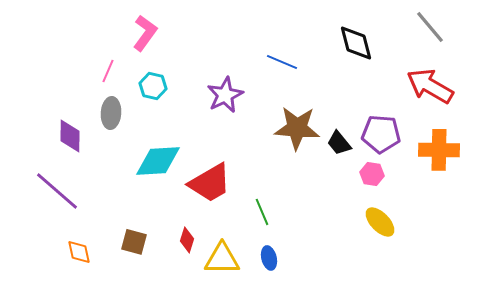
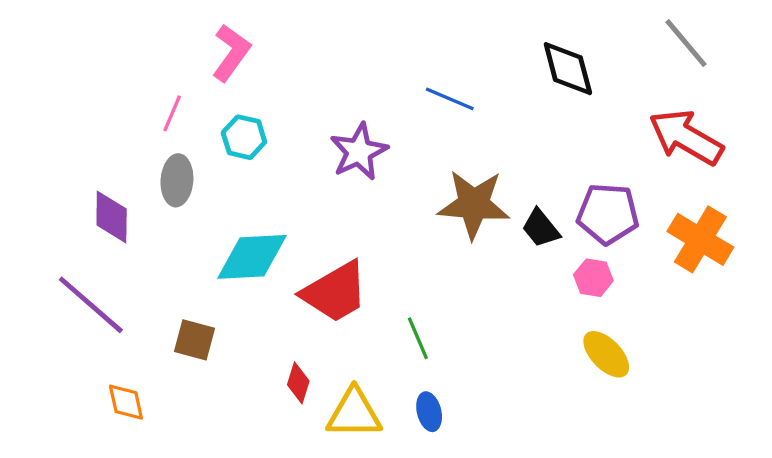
orange cross: (439, 150) -> (700, 239), turned 30
brown square: (134, 242) -> (195, 340), moved

